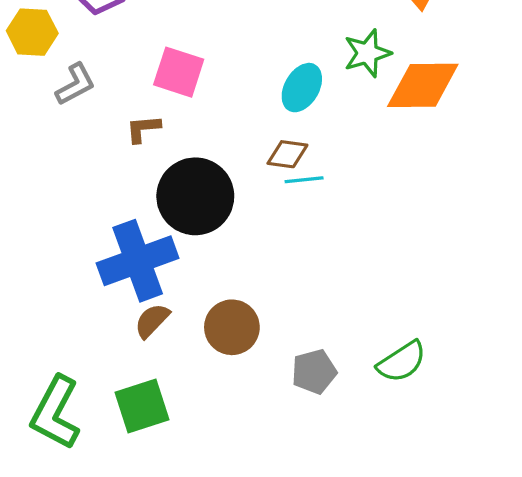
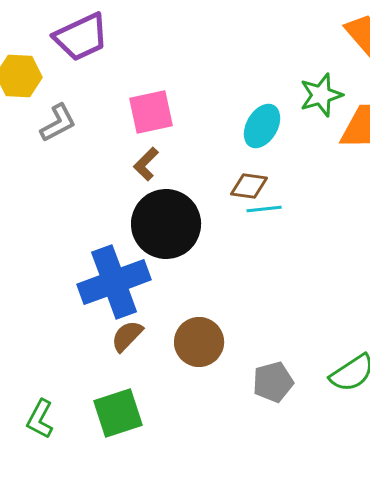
pink square: (179, 72) -> (151, 112), turned -30
brown L-shape: (143, 129) -> (146, 164), moved, turned -40
green L-shape: (55, 413) -> (40, 419), size x0.6

